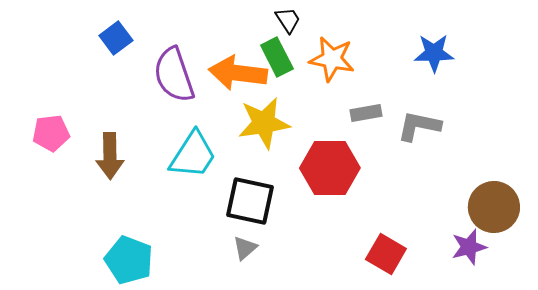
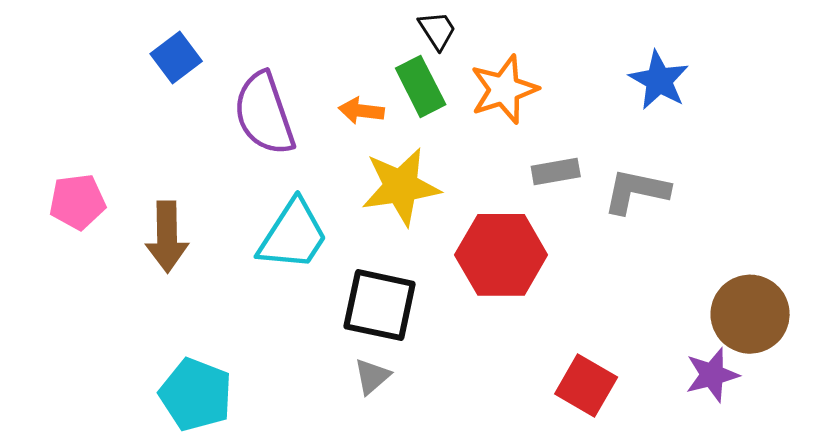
blue star: (434, 53) -> (659, 80), turned 30
orange star: (332, 59) -> (504, 89), turned -30
orange arrow: (238, 73) -> (361, 111), size x0.5

